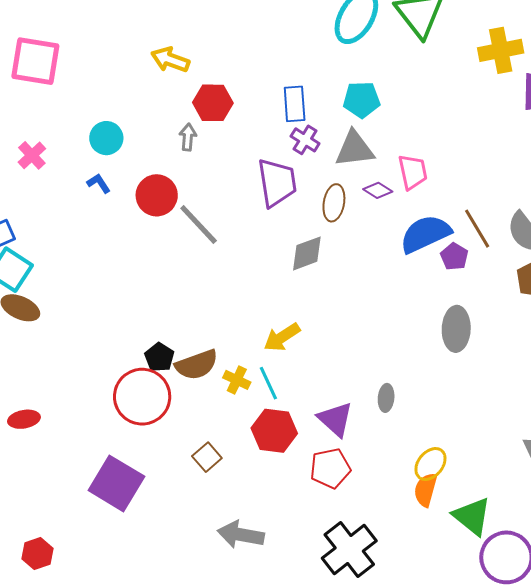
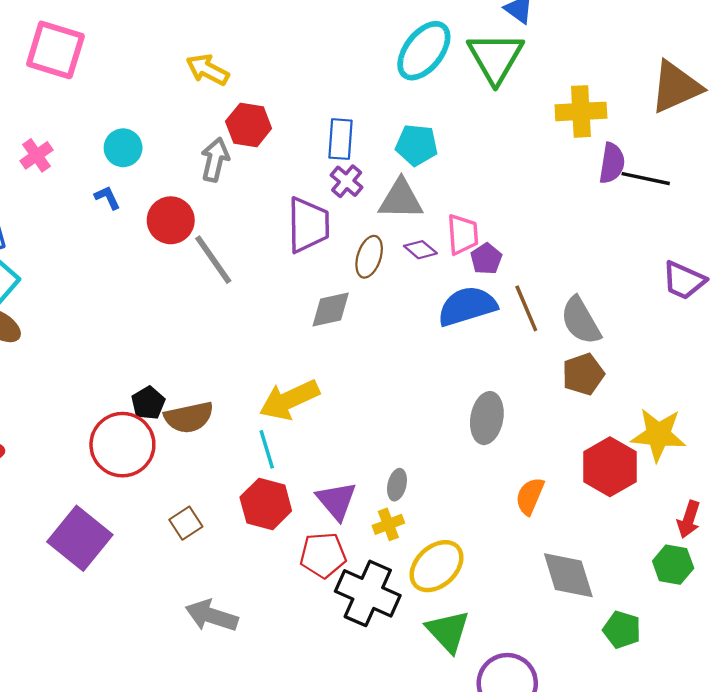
gray arrow: (188, 137) -> (215, 160), size x1.4
purple pentagon: (454, 257) -> (486, 259), moved
yellow arrow: (282, 337) -> (289, 400), size x1.4
yellow cross: (237, 380) -> (388, 524), moved, turned 36
yellow ellipse: (430, 464) -> (437, 566), size x1.4
orange semicircle: (426, 490) -> (530, 496), moved
green triangle: (472, 516) -> (448, 631), moved
black cross: (349, 550) -> (368, 593), moved, turned -36

